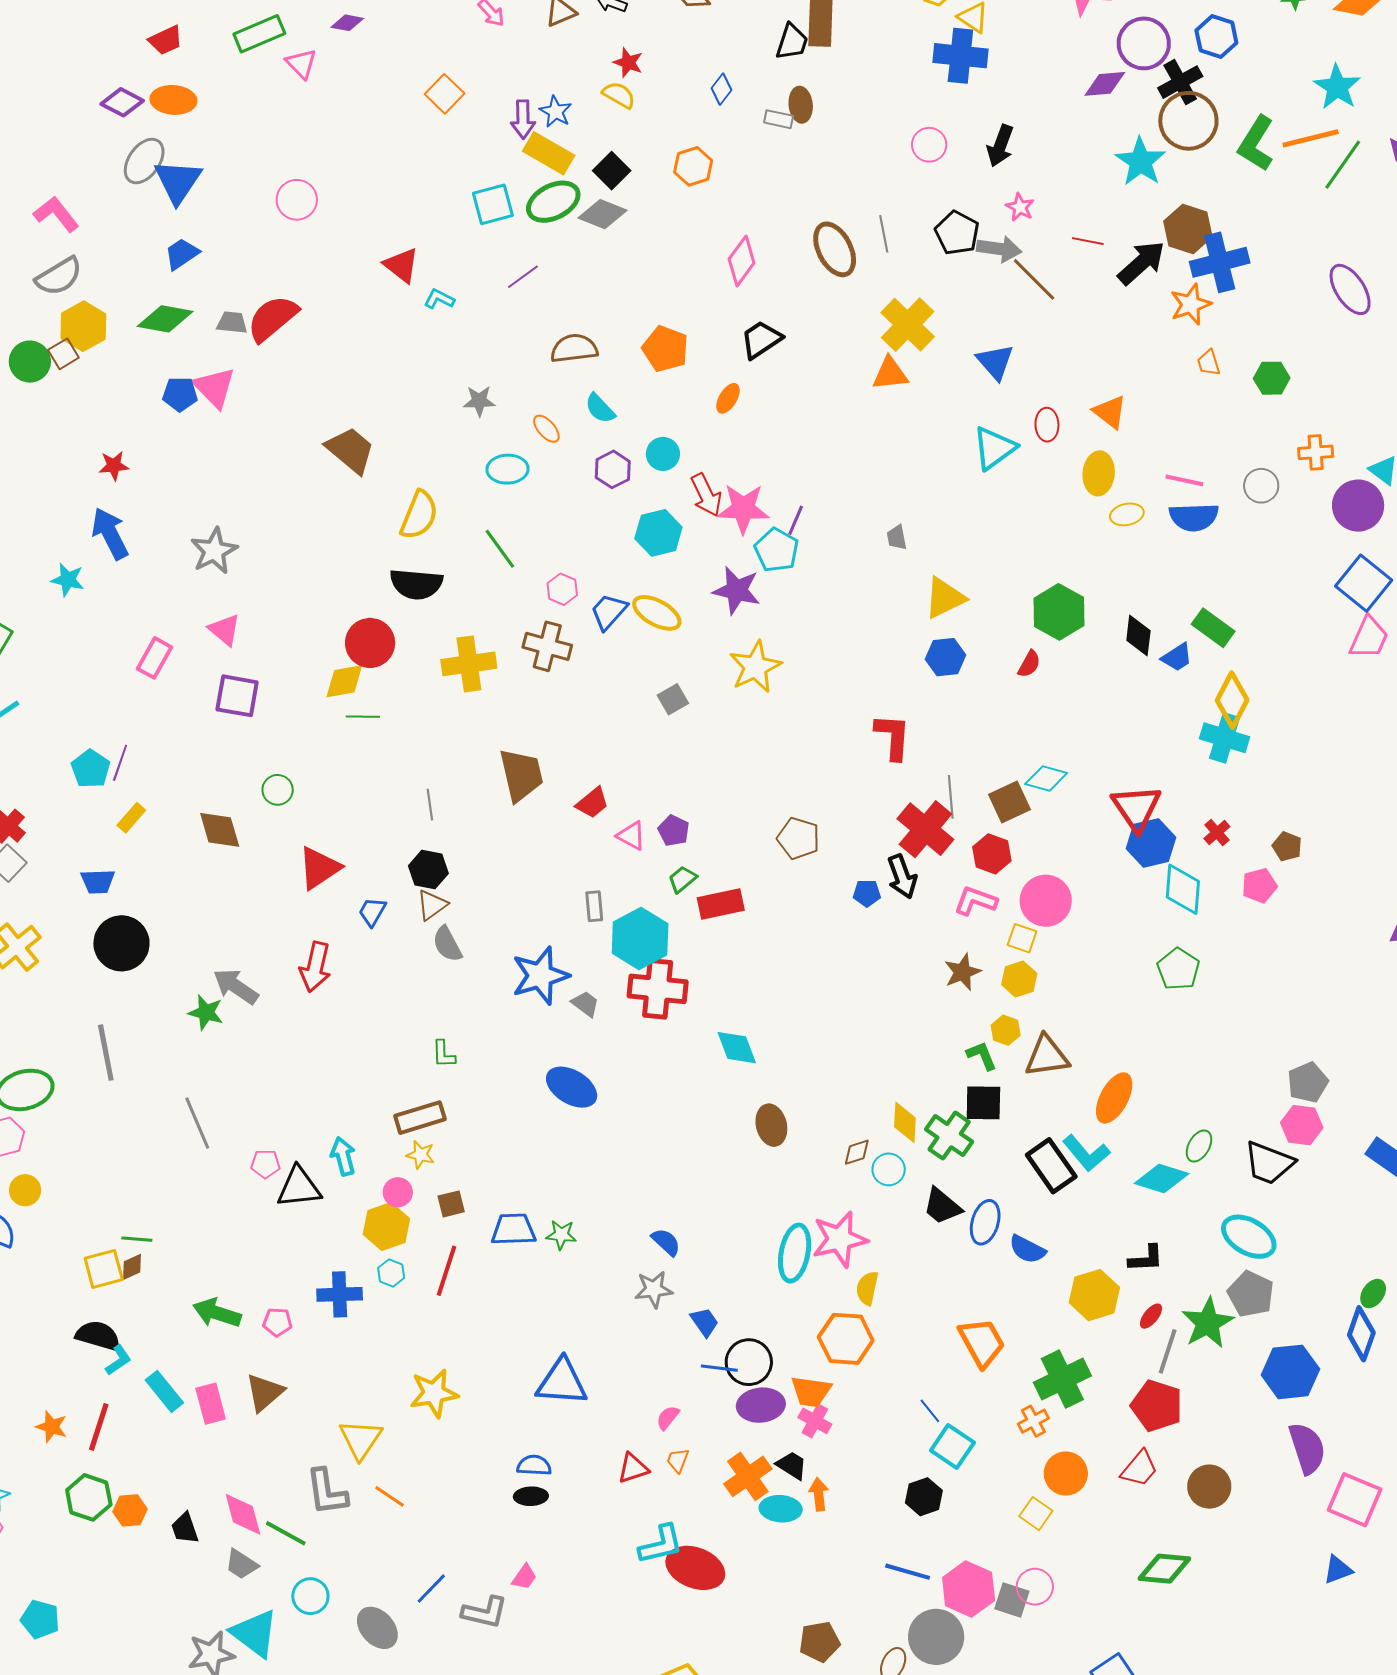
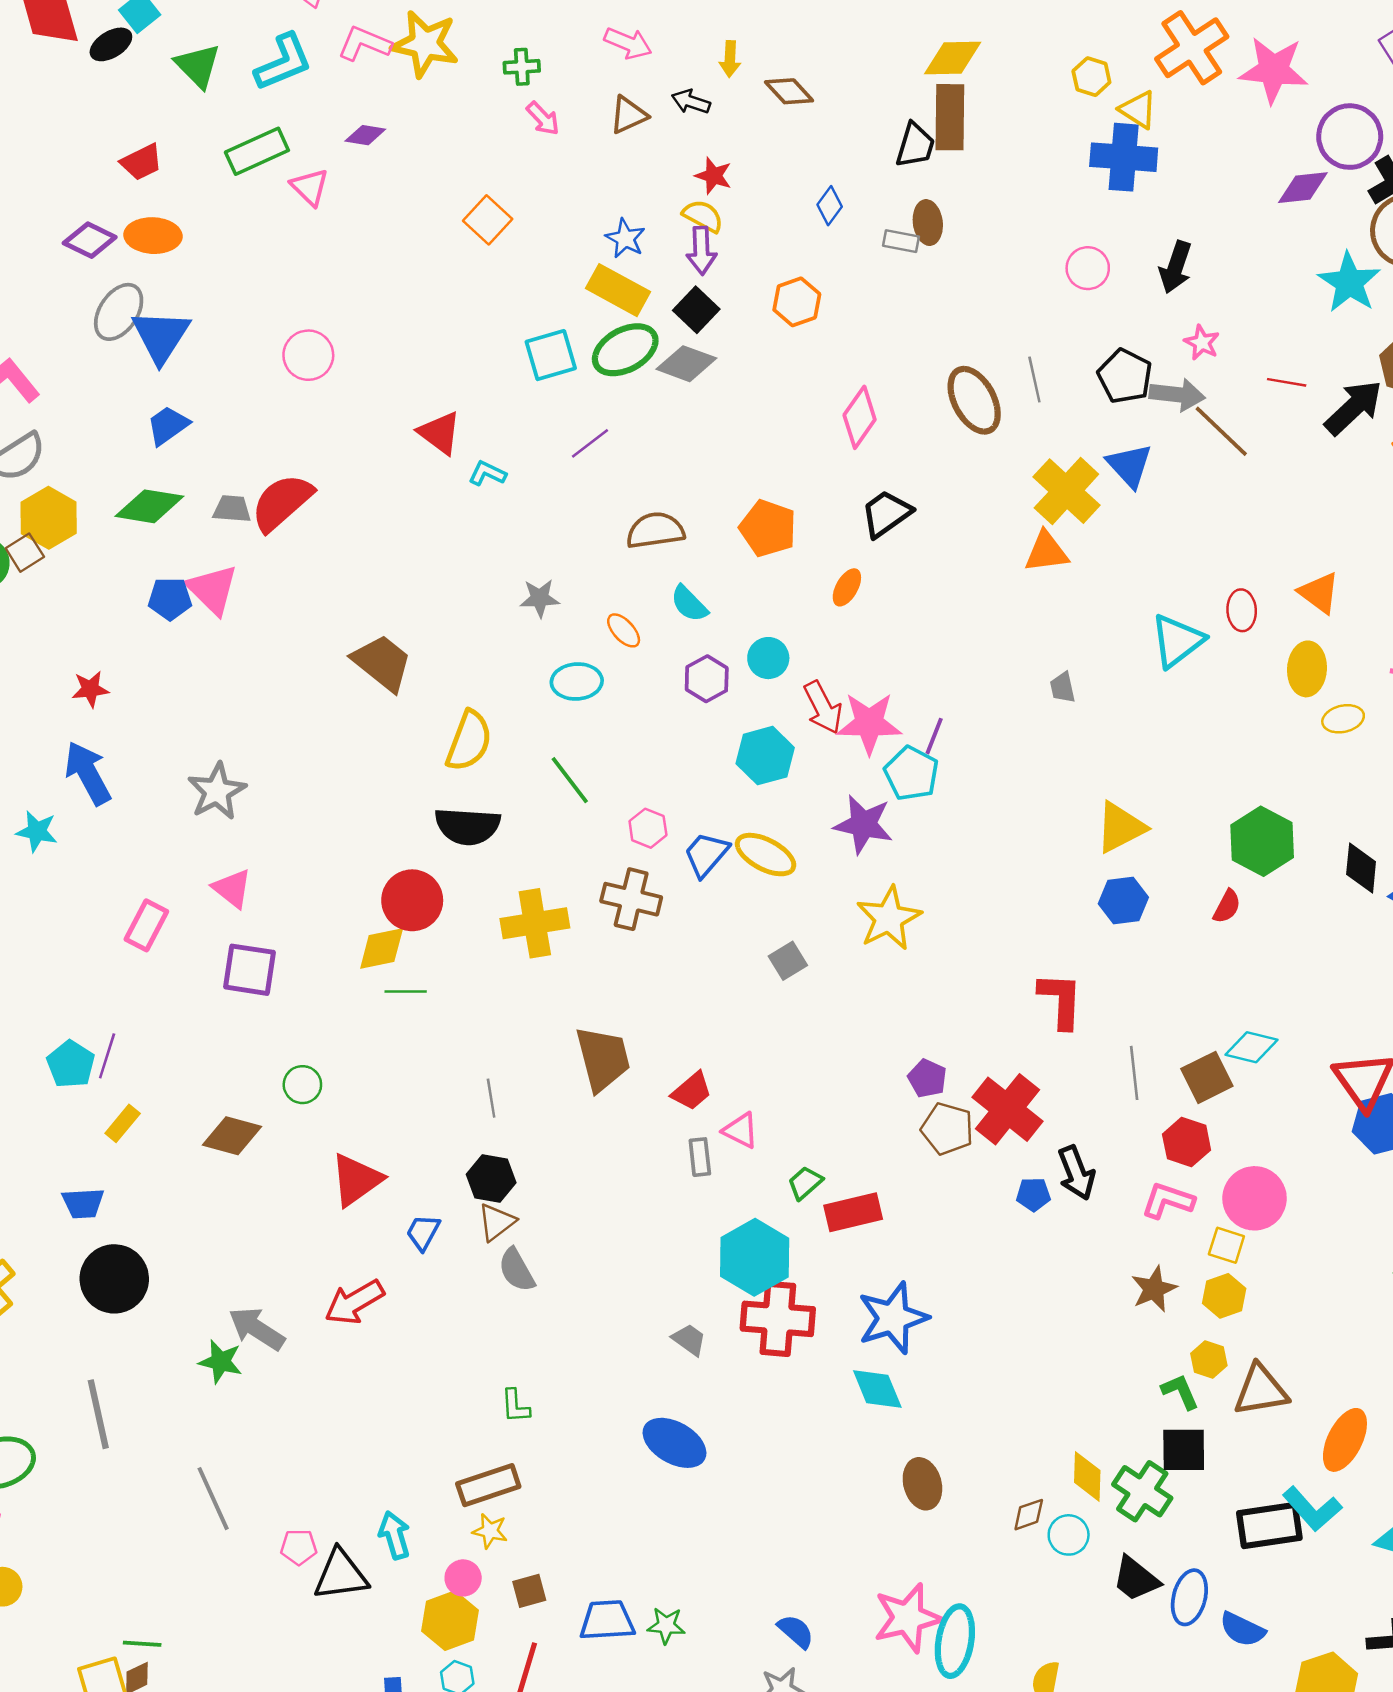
purple arrow: (523, 119) -> (701, 251), moved
blue triangle: (995, 362) -> (1129, 465), moved
gray trapezoid: (897, 537) -> (1063, 687), moved
red cross: (925, 829) -> (1007, 1109), moved
brown diamond: (220, 830) -> (232, 1136), turned -57
purple pentagon: (674, 831) -> (927, 1078), moved
gray rectangle: (594, 906) -> (700, 1157), moved
red arrow: (315, 967) -> (354, 1302), turned 48
blue star: (540, 976) -> (893, 1318), moved
black rectangle: (1051, 1166) -> (1269, 1526), turned -62
pink star: (840, 1239) -> (908, 1618), moved

